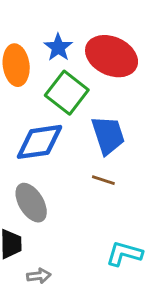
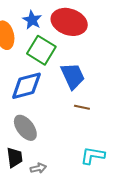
brown line: (103, 180) -> (82, 107), moved
gray arrow: (39, 276) -> (38, 168), moved

